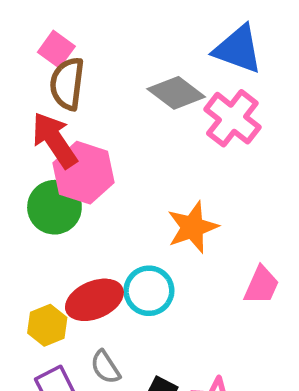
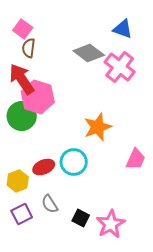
blue triangle: (238, 49) -> (123, 29), size x0.7
brown semicircle: (67, 84) -> (29, 48), size x0.7
red ellipse: (94, 300) -> (44, 167), size x0.7

